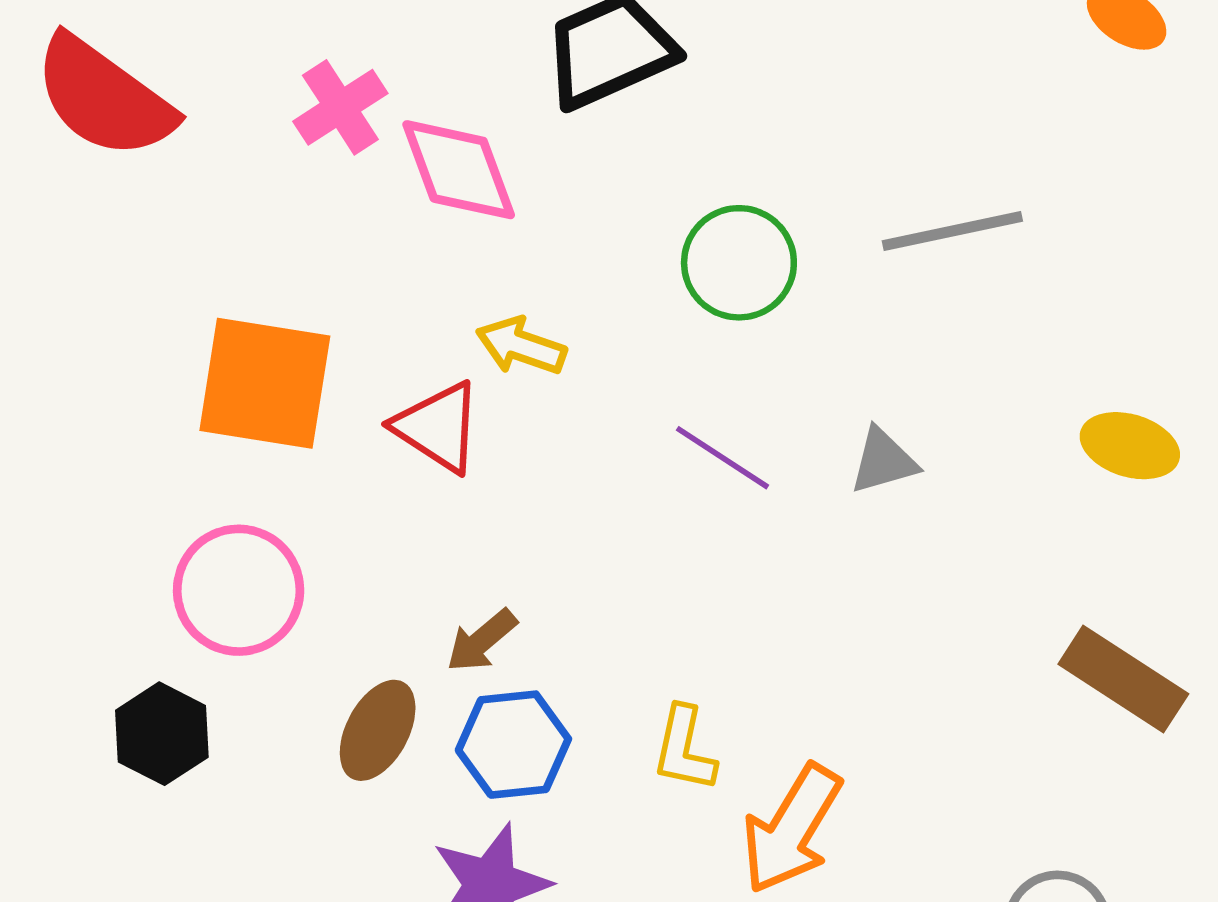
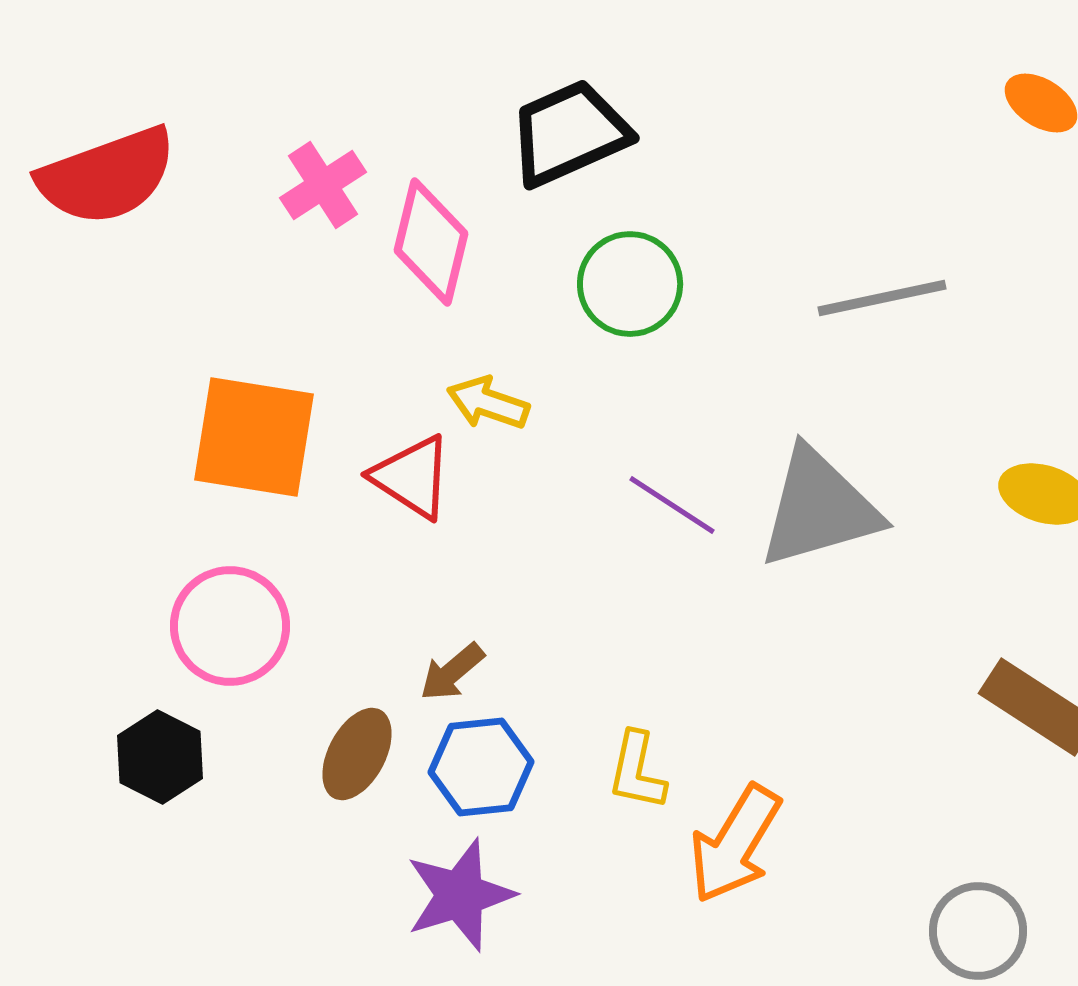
red semicircle: (104, 97) -> (107, 176), turned -56
pink diamond: (459, 170) -> (431, 242), turned 34
green circle: (739, 263) -> (630, 284), moved
gray triangle: (883, 461) -> (819, 508), size x2.0

